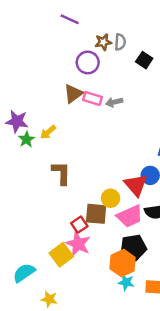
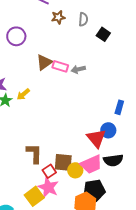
brown star: (103, 42) -> (58, 17), moved
purple circle: (88, 62) -> (16, 36), moved
brown L-shape: (61, 173) -> (34, 153), moved
yellow circle: (111, 198) -> (75, 170), moved

